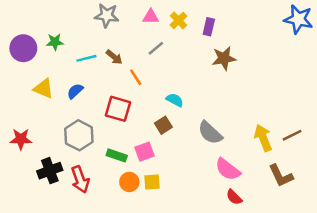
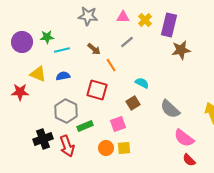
purple rectangle: (209, 27) -> (169, 25), size x1.6
cyan line: (86, 58) -> (62, 50), moved
blue semicircle: (75, 91) -> (63, 76), turned 32
red star: (21, 139) -> (20, 92), moved
green rectangle: (117, 155) -> (85, 126), moved, turned -42

